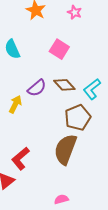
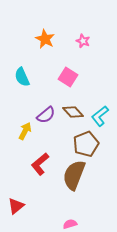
red L-shape: (20, 158) -> (40, 164), moved

